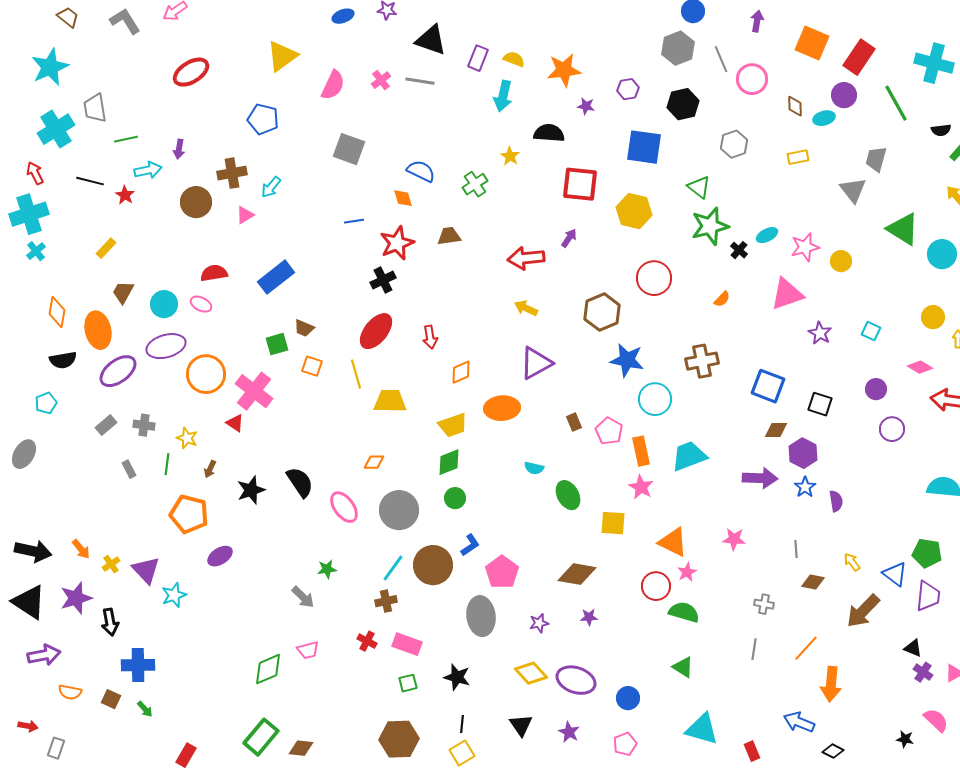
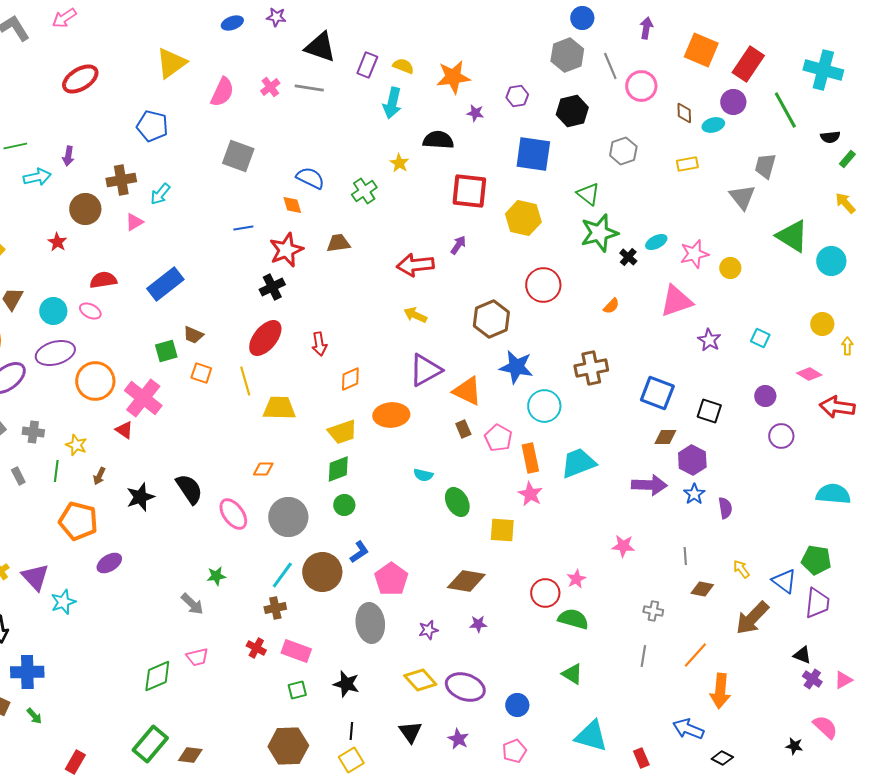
red star: (125, 195) -> (57, 242), moved
orange triangle: (673, 542) -> (467, 391), moved

